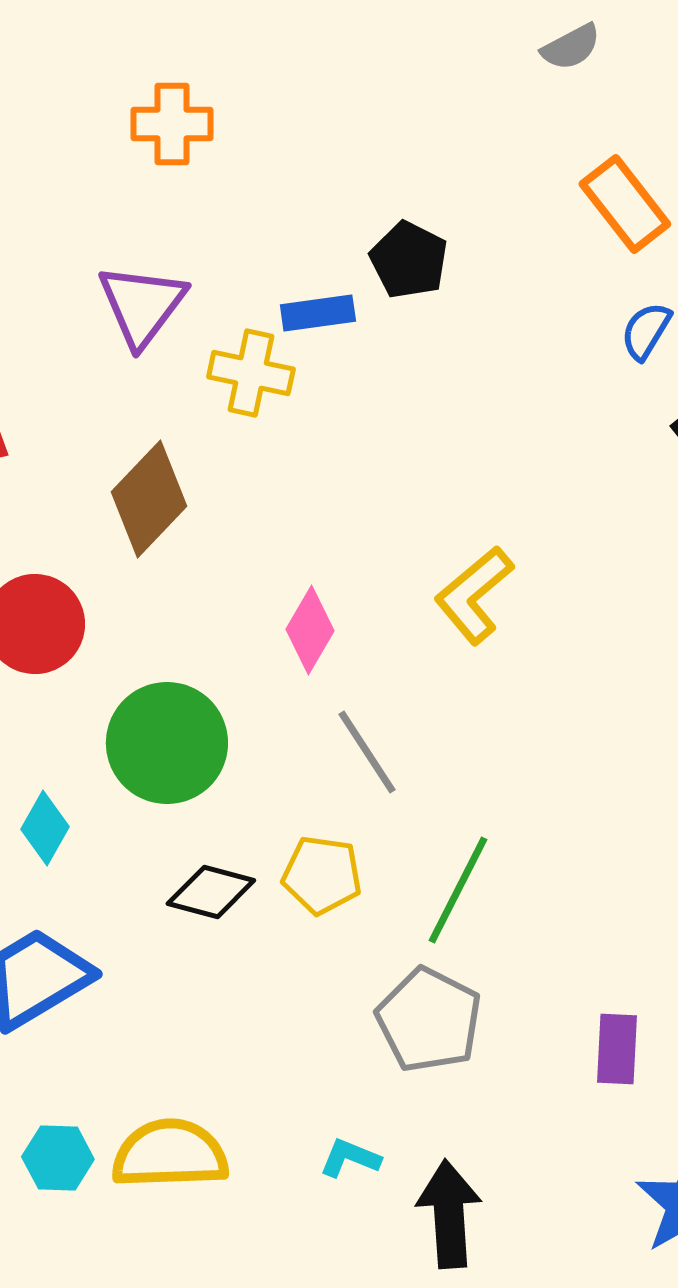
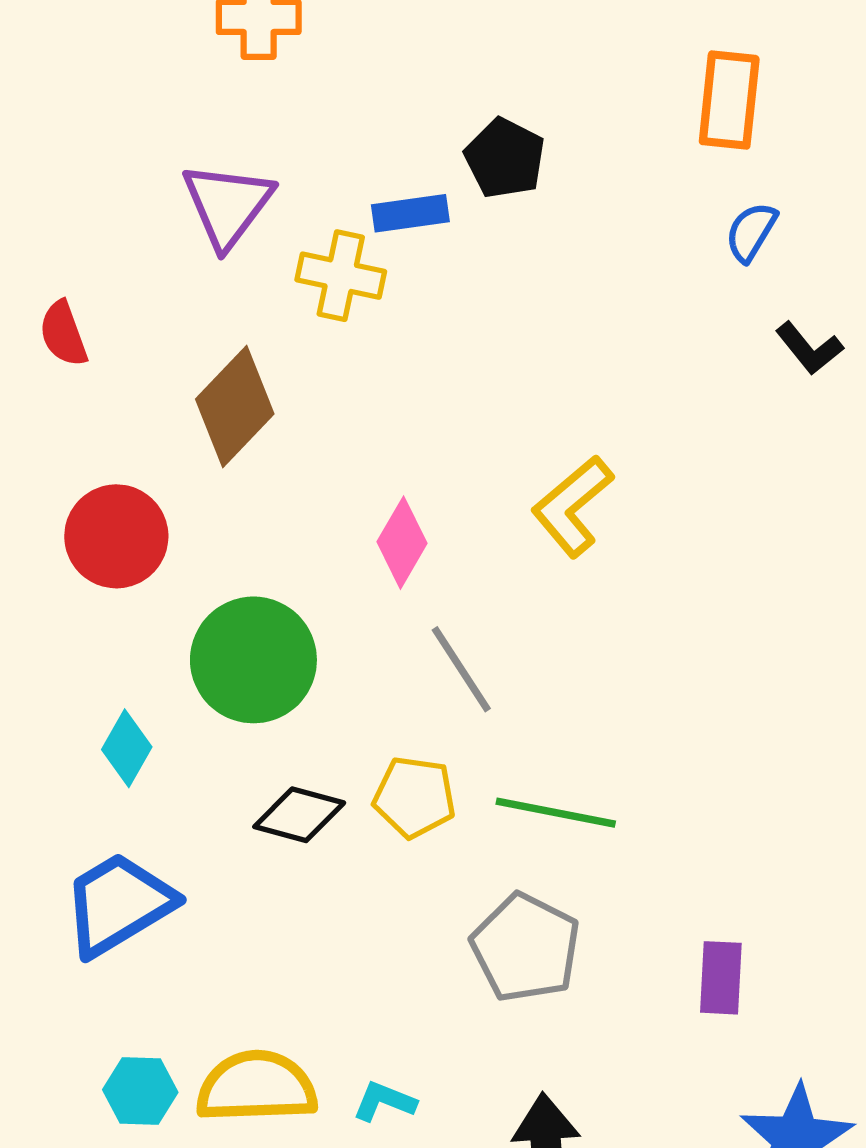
orange rectangle: (625, 204) -> (729, 100), turned 44
green line: (458, 890) -> (556, 813), turned 74
cyan L-shape: (350, 1158) -> (384, 1101), moved

